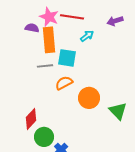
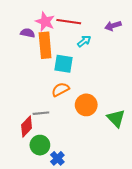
gray line: (45, 66) -> (41, 113), moved

